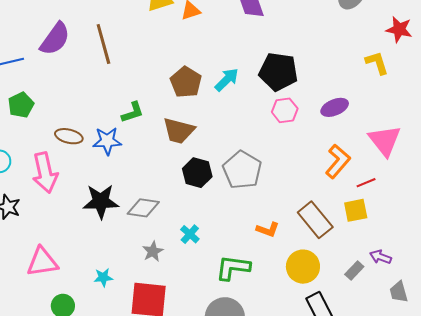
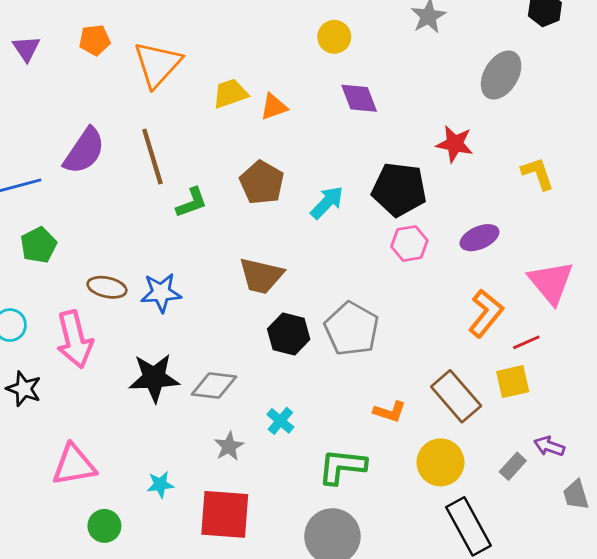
red star: (399, 29) -> (455, 144), moved
brown pentagon: (186, 82) -> (262, 183), moved
green L-shape: (133, 112) -> (192, 203), moved

